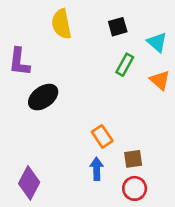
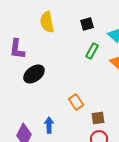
blue arrow: (97, 169) -> (49, 125), moved

